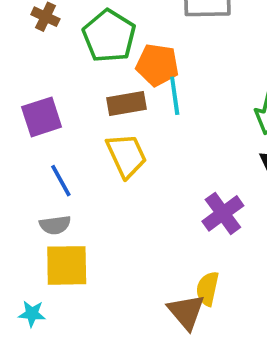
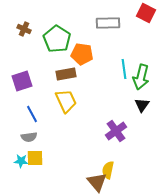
cyan line: (175, 96) -> (124, 69), moved
yellow square: (67, 265) -> (35, 158), size x0.7
cyan star: (32, 314) -> (21, 161), moved

